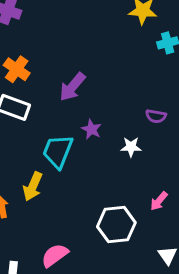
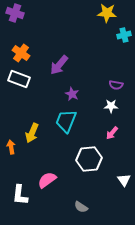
white star: (131, 147) -> (111, 106), moved
cyan trapezoid: (58, 151) -> (66, 121), moved
pink arrow: (159, 201) -> (112, 133), moved

